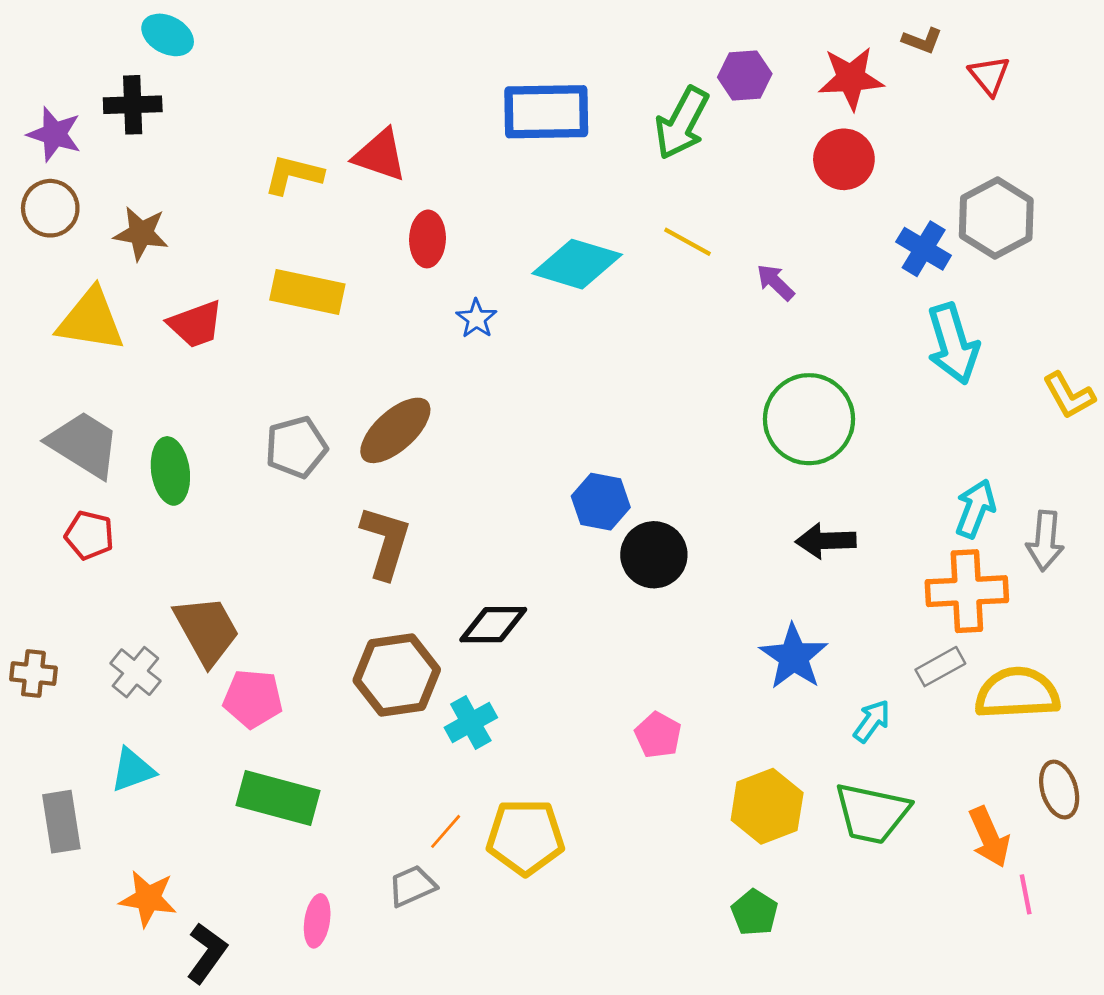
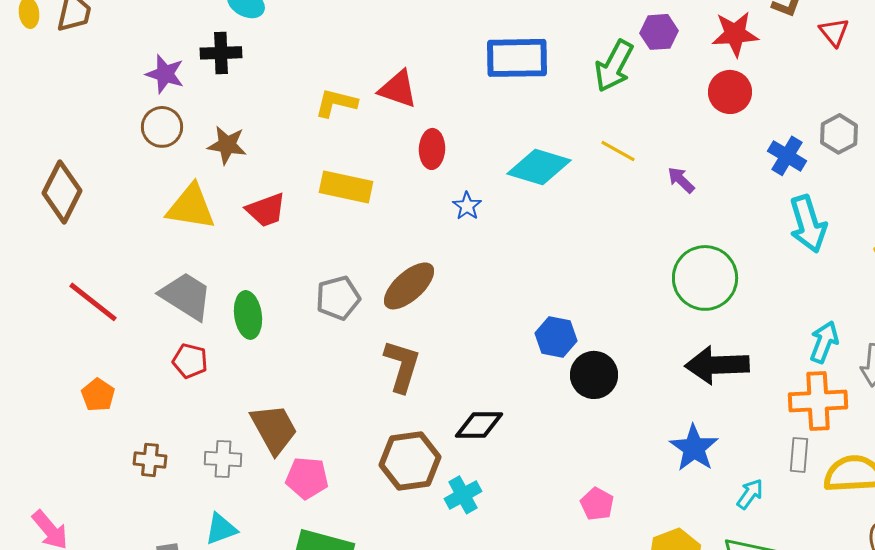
gray hexagon: (996, 218) -> (839, 134), size x0.7
black arrow: (826, 541) -> (717, 365), size x1.5
gray rectangle: (940, 667) -> (799, 455), turned -56
gray cross: (135, 672) -> (223, 459), turned -36

